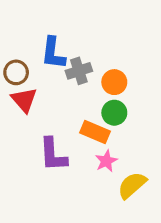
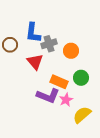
red triangle: (24, 100) -> (35, 62), moved
green circle: (114, 113) -> (81, 78), moved
purple L-shape: (53, 155) -> (48, 96), moved, turned -65

